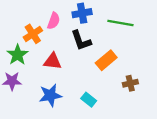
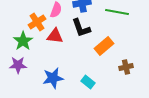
red triangle: (53, 61) -> (55, 36), moved

